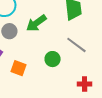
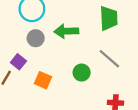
green arrow: (36, 23) -> (66, 31), turned 30

